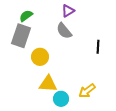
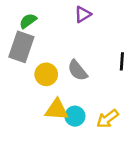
gray semicircle: (64, 31) -> (78, 70), moved
cyan circle: (61, 99) -> (75, 116), moved

